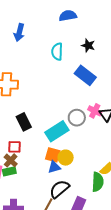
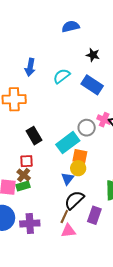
blue arrow: (19, 33) -> (30, 67), moved
cyan semicircle: (57, 52) -> (62, 76), moved, turned 54
orange square: (53, 155) -> (80, 156), moved
blue triangle: (54, 167) -> (68, 179), turned -32

